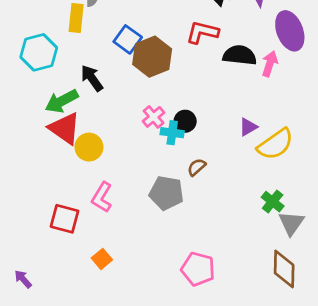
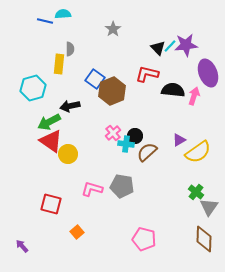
black arrow: (92, 78) -> (70, 106), turned -66
brown semicircle: (197, 167) -> (147, 152), moved, size x1.5
pink L-shape: (102, 197) -> (92, 189), moved, turned 75

